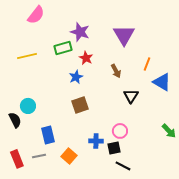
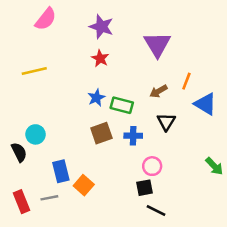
purple star: (80, 32) -> (101, 27), moved
green rectangle: (63, 48) -> (122, 105), moved, turned 30
red star: (86, 58) -> (100, 58), moved
brown arrow: (116, 71) -> (159, 91), moved, turned 88
blue cross: (96, 141) -> (133, 136), moved
orange square: (69, 156) -> (84, 185), moved

